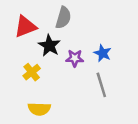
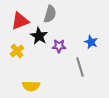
blue star: (103, 53) -> (91, 42), moved
yellow cross: (32, 72) -> (17, 51), moved

